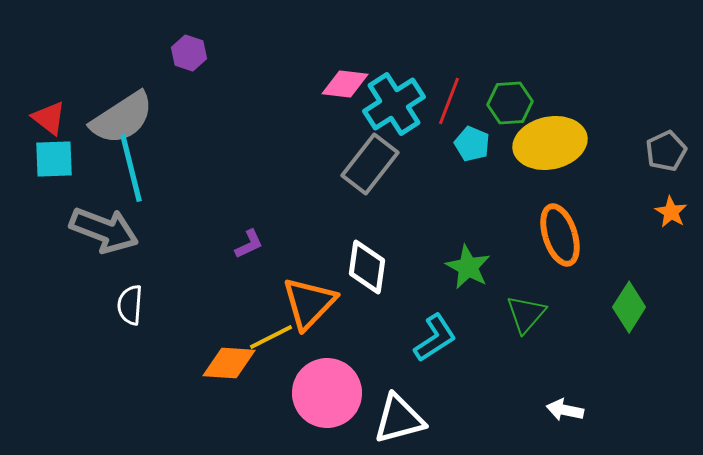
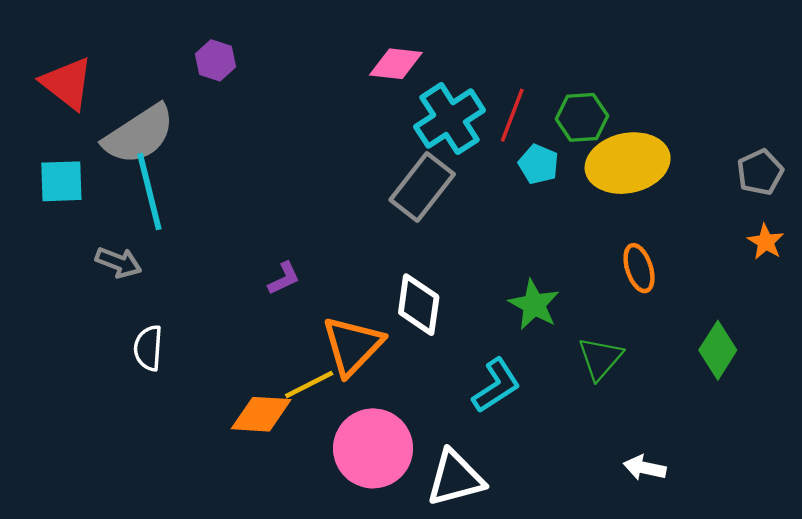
pink diamond: (345, 84) -> (396, 64), moved
red triangle: (49, 118) -> (67, 83), moved, size x1.4
gray arrow: (104, 230) -> (118, 262), size x0.6
orange ellipse: (560, 235) -> (639, 268), size x0.7

